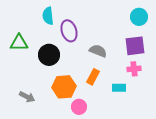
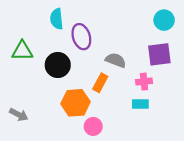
pink cross: (134, 69) -> (144, 82), moved
orange rectangle: (93, 77) -> (100, 83), moved
gray arrow: (27, 97) -> (19, 115), moved

